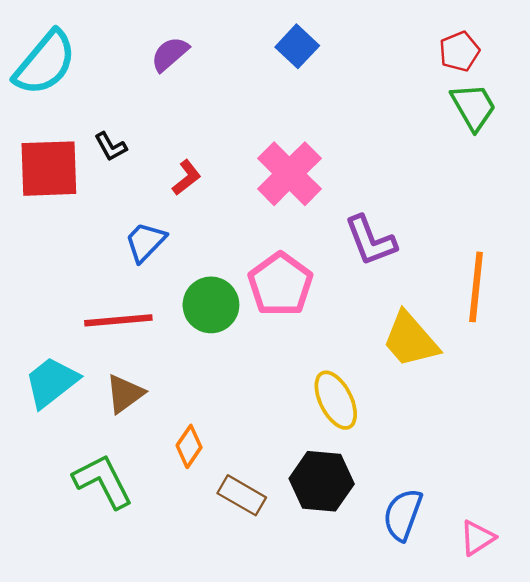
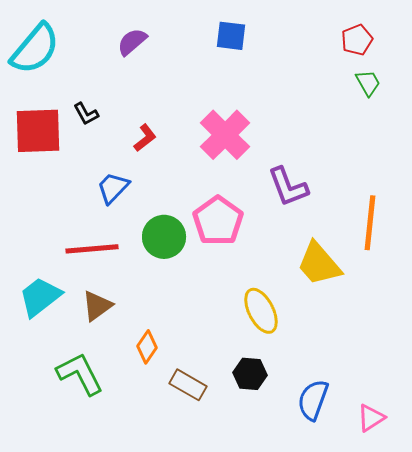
blue square: (297, 46) -> (231, 36), turned -36
green trapezoid: (473, 107) -> (368, 83), size x0.7
black hexagon: (322, 481) -> (250, 374), size x0.7

